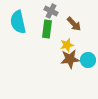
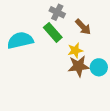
cyan semicircle: (18, 22) -> (20, 40), moved, turned 90
green rectangle: (47, 29) -> (53, 32), turned -48

